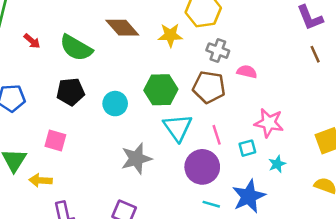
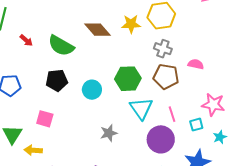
yellow star: (170, 35) -> (131, 24), moved
gray cross: (218, 51) -> (163, 49), moved
gray star: (136, 159) -> (109, 133), size x0.7

